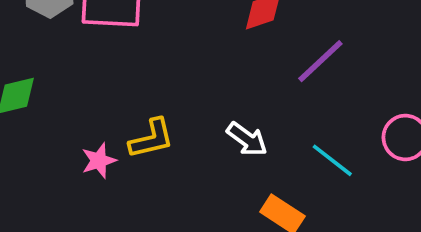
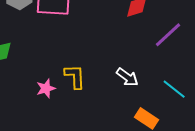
yellow L-shape: (151, 139) -> (75, 77), turned -80

